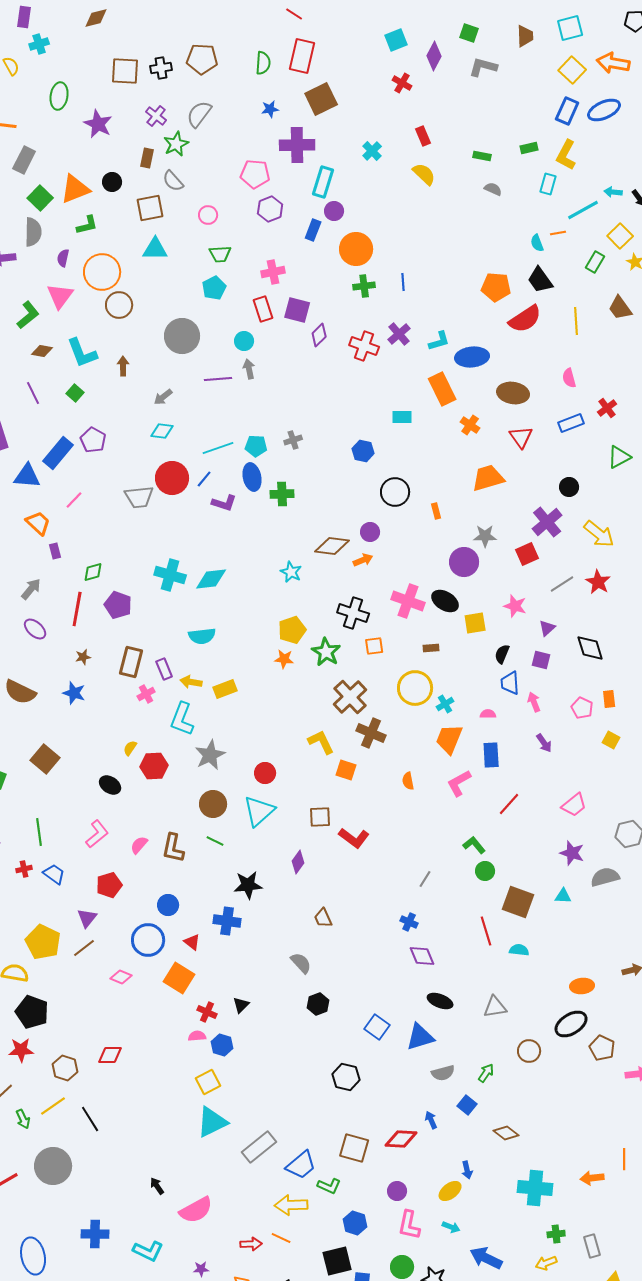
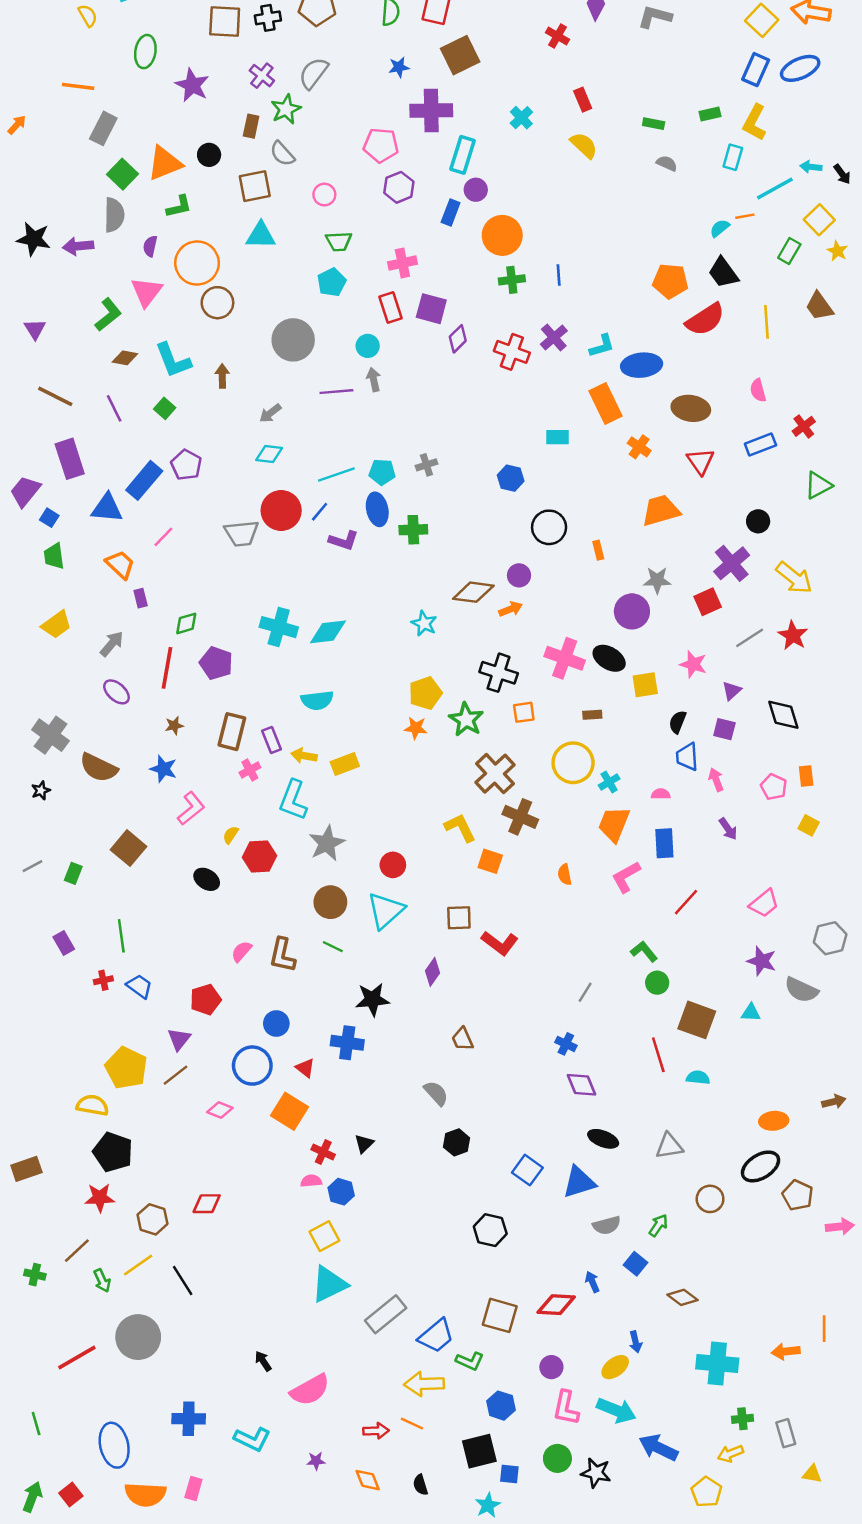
cyan semicircle: (537, 243) -> (720, 228), turned 72
pink L-shape: (97, 834) -> (191, 808), moved
gray semicircle: (605, 877) -> (801, 990), turned -140
cyan arrow: (451, 1227) -> (616, 1410), size x1.8

